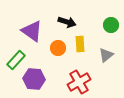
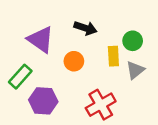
green circle: (111, 25) -> (133, 41), moved
yellow rectangle: (80, 44) -> (113, 56), moved

